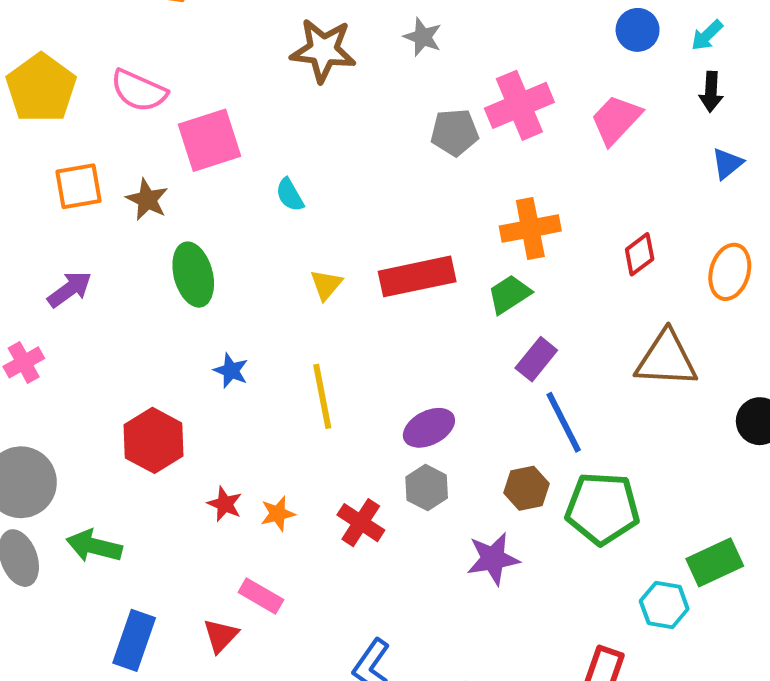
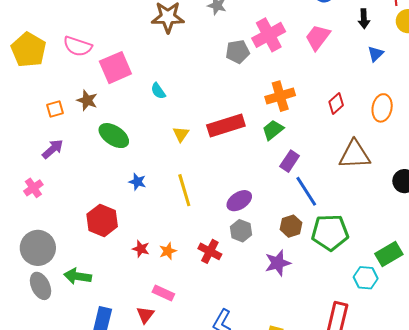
orange square: (79, 186) -> (55, 109), moved, size x0.7
green ellipse: (193, 275) -> (114, 136), turned -36

